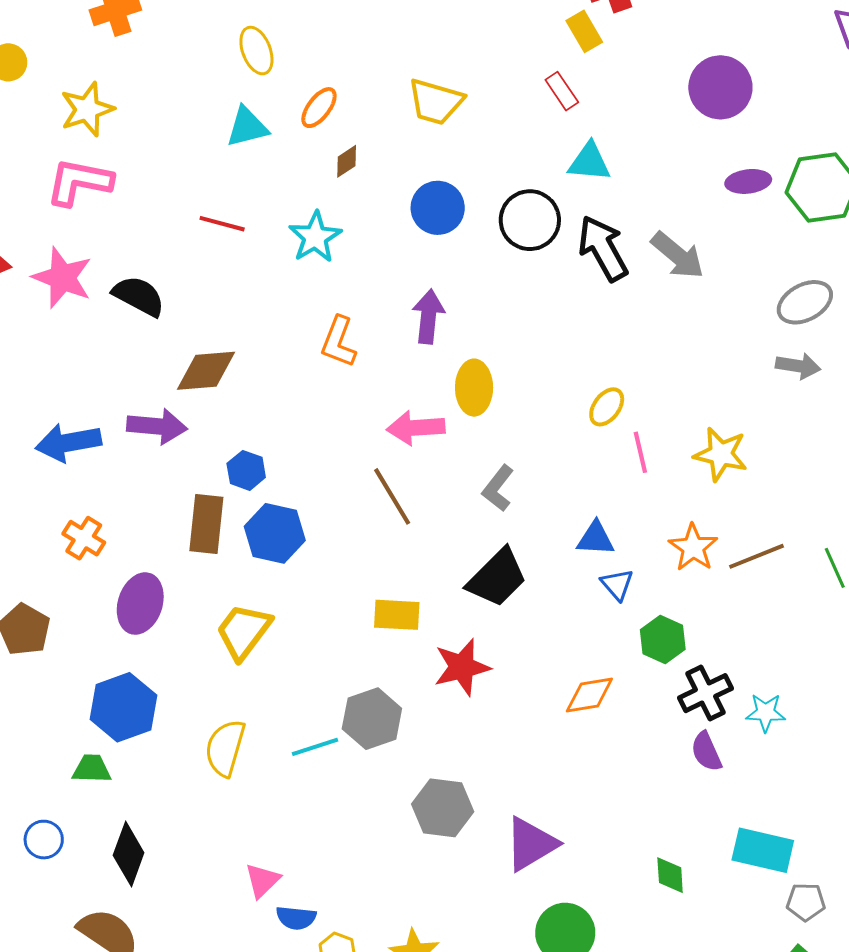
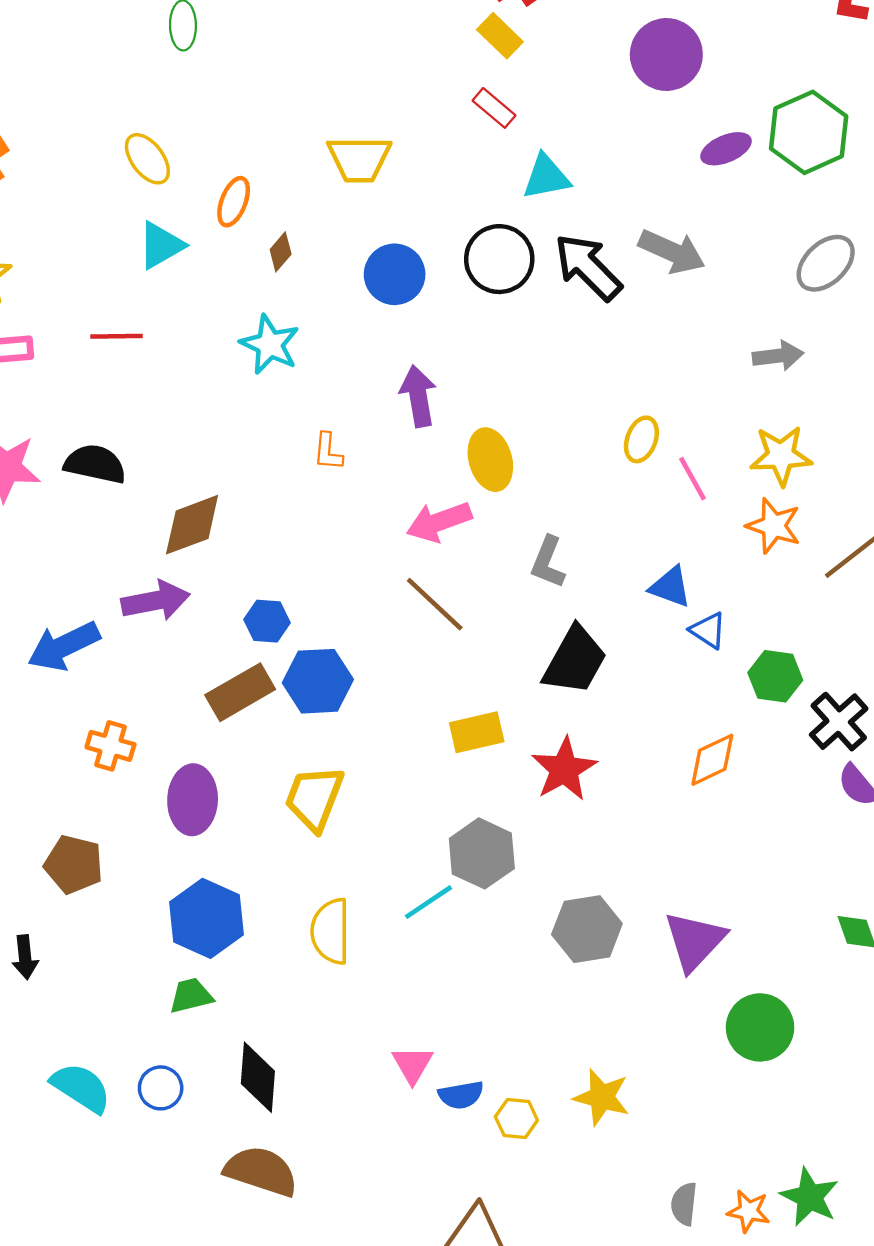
red line: (222, 224) -> (117, 336), moved
orange L-shape: (339, 342) -> (328, 452), size x0.7
gray arrow: (798, 366) -> (778, 356), moved
brown rectangle: (206, 524) -> (240, 692), turned 70
blue triangle: (596, 539) -> (670, 587), turned 33
orange star: (693, 547) -> (774, 526), moved

